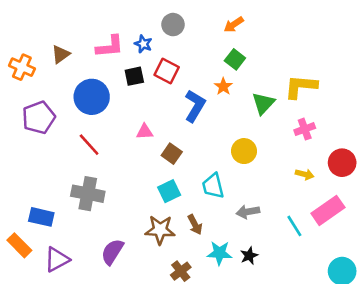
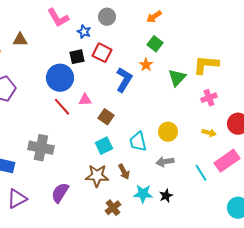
pink L-shape: (110, 46) -> (58, 18), moved, turned 65
brown triangle: (61, 54) -> (20, 40), turned 35
blue circle: (92, 97) -> (60, 78), moved
red line: (89, 145) -> (62, 107), moved
yellow circle: (244, 151) -> (168, 132), moved

